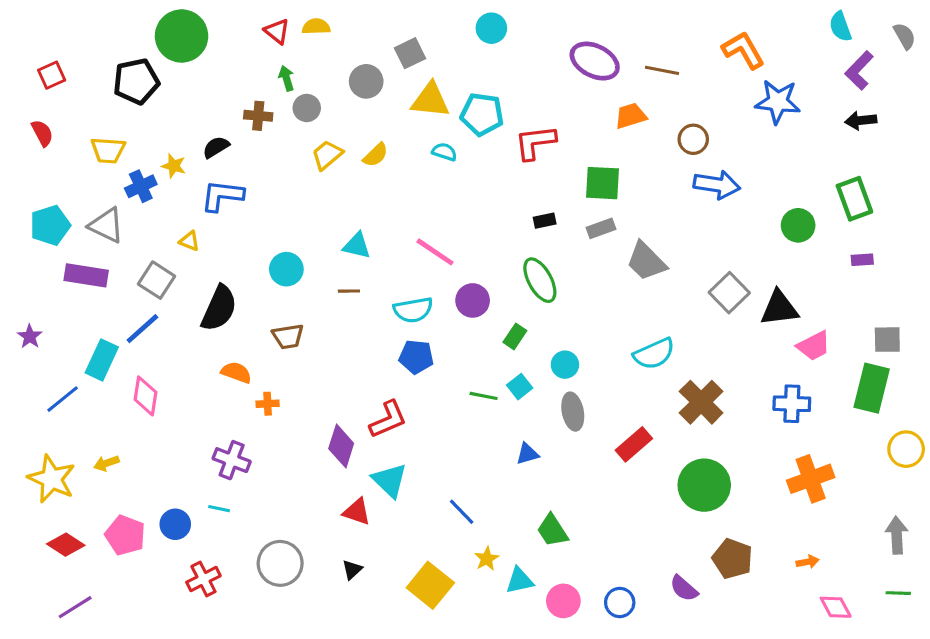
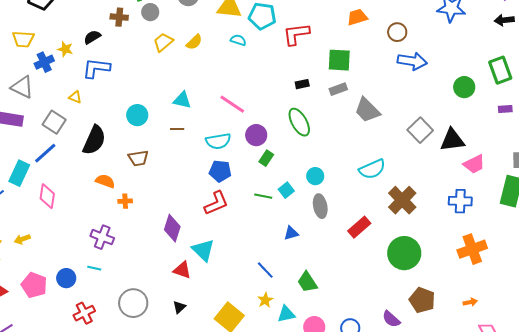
green rectangle: (515, 336) -> (266, 158), moved
red L-shape: (388, 419) -> (216, 203), moved
blue line: (462, 512) -> (265, 270), moved

